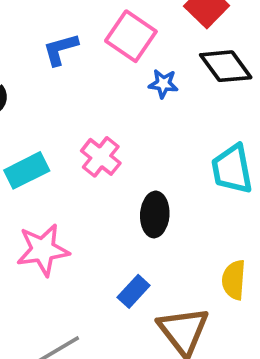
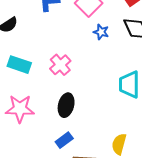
cyan rectangle: (27, 170) -> (19, 65), turned 35
black ellipse: (155, 214) -> (66, 105), moved

